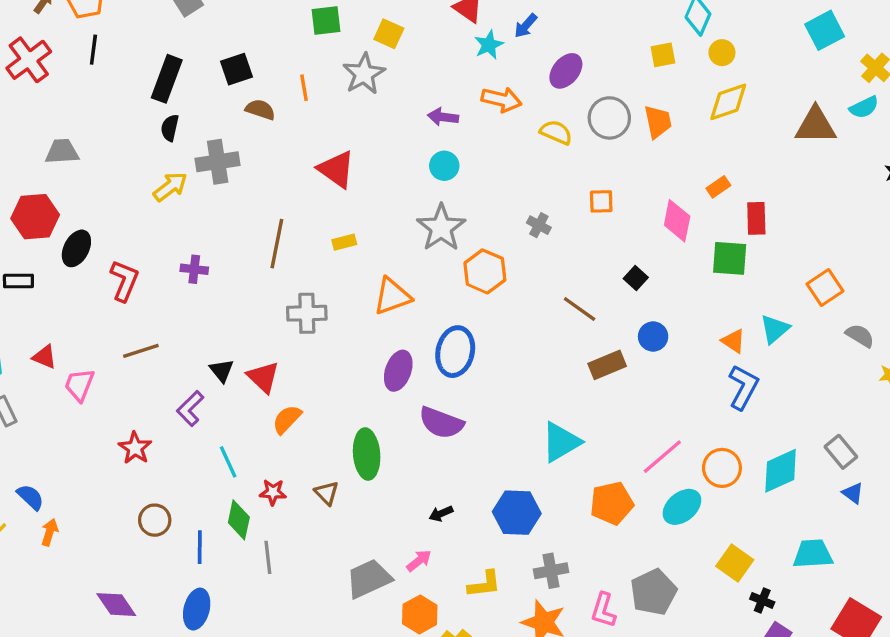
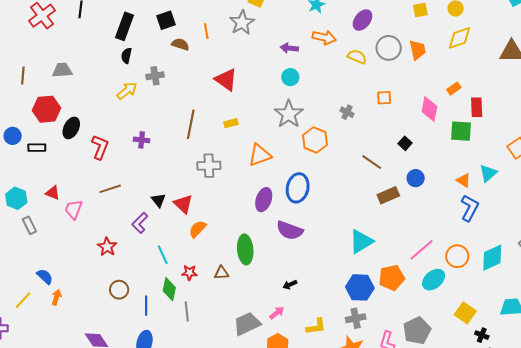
gray cross: (218, 162) -> (155, 76), size x0.7
brown triangle: (327, 493) -> (222, 273), turned -49
blue hexagon: (517, 513) -> (360, 287), moved

